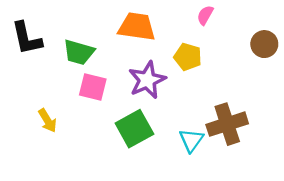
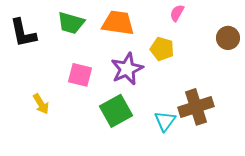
green trapezoid: (79, 52) -> (71, 23), moved

